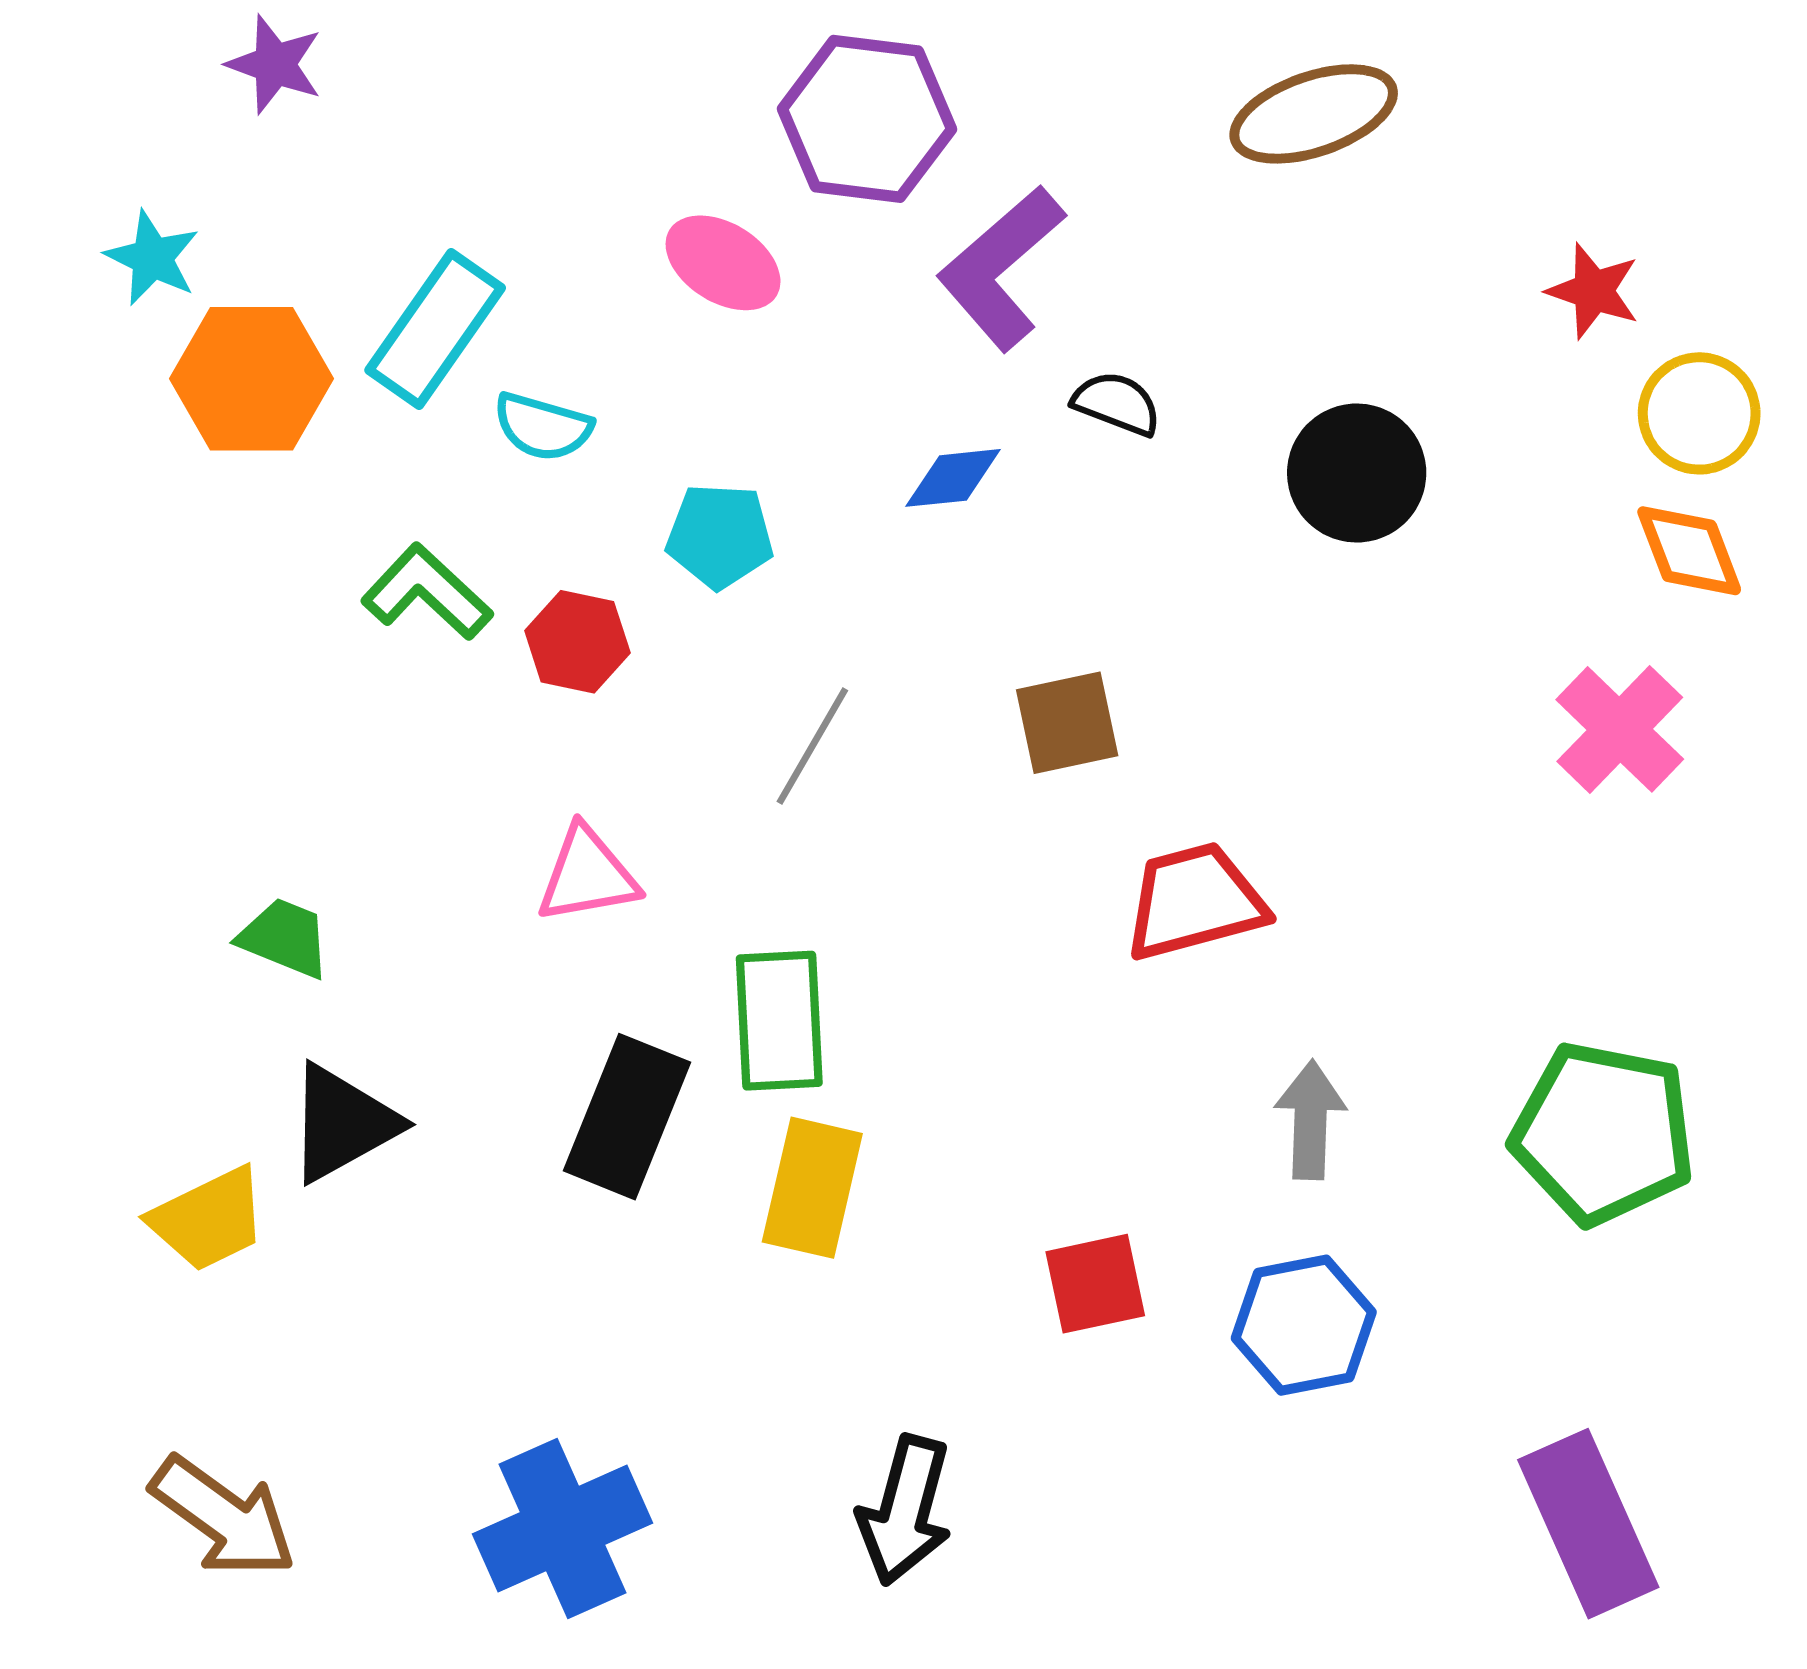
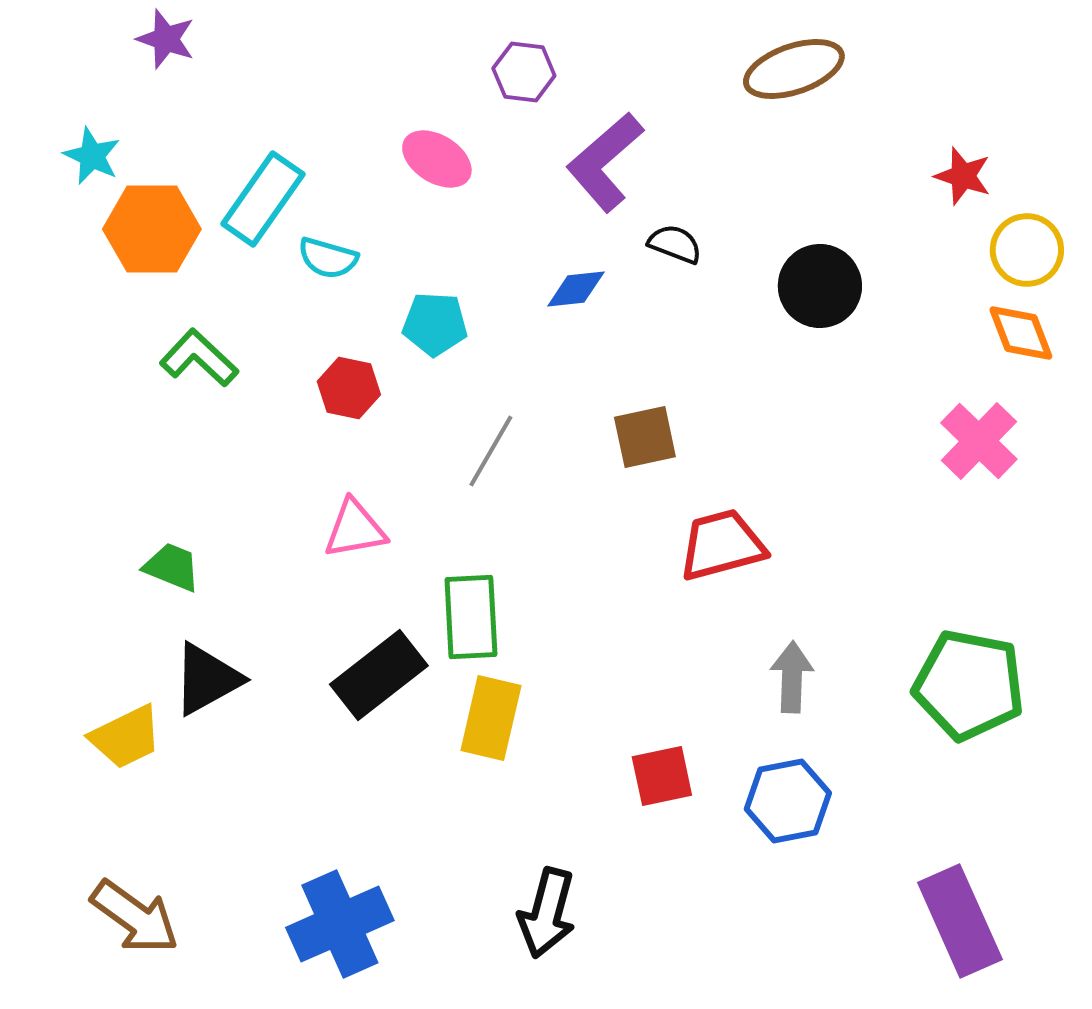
purple hexagon: (867, 119) -> (524, 72), size x0.6
green L-shape: (427, 592) -> (199, 358), moved
black rectangle: (627, 1117) -> (379, 675), turned 30

